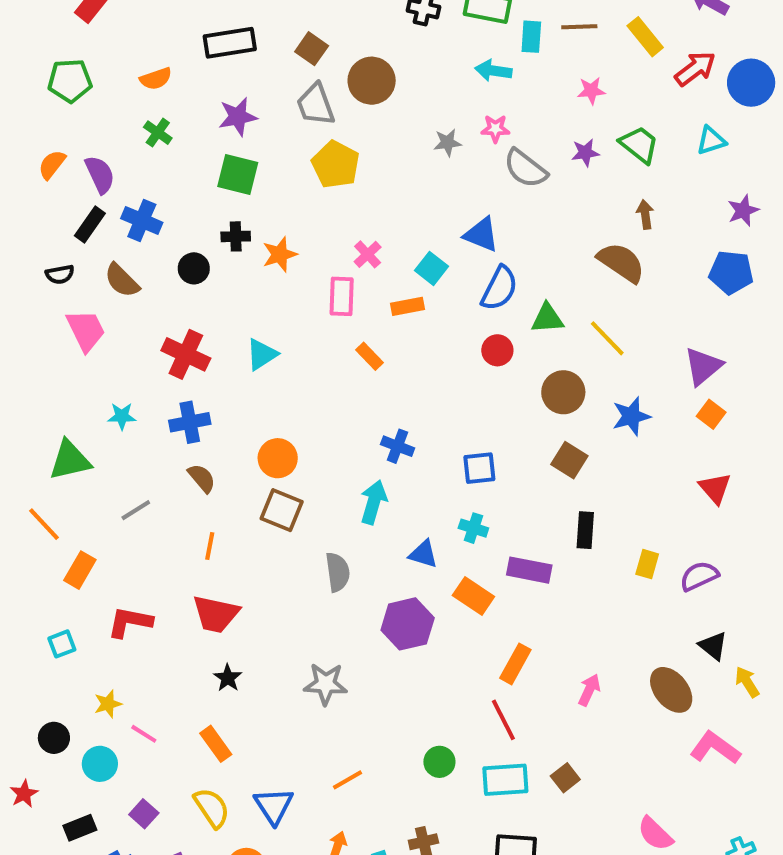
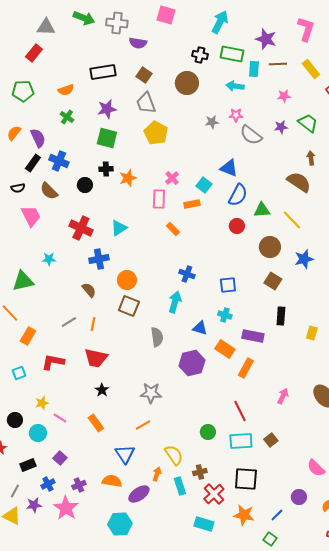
brown circle: (372, 81) -> (187, 83), moved
blue cross: (190, 422) -> (99, 259), moved
gray line: (136, 510) -> (69, 322), moved
orange rectangle: (515, 664) -> (246, 368), moved
orange line: (348, 780) -> (143, 425), moved
yellow semicircle: (212, 808) -> (174, 455), moved

